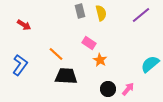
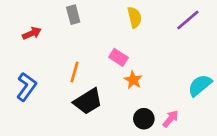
gray rectangle: (80, 11) -> (73, 15), moved
red arrow: (24, 25) -> (32, 33), turned -56
orange line: (56, 54) -> (74, 72), turned 63
black trapezoid: (66, 76) -> (88, 101), turned 145

